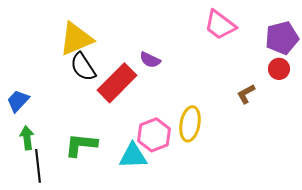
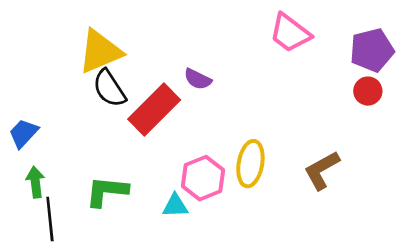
brown L-shape: (246, 94) -> (322, 170), moved, size x1.5
cyan triangle: (133, 156) -> (175, 206), size x0.7

